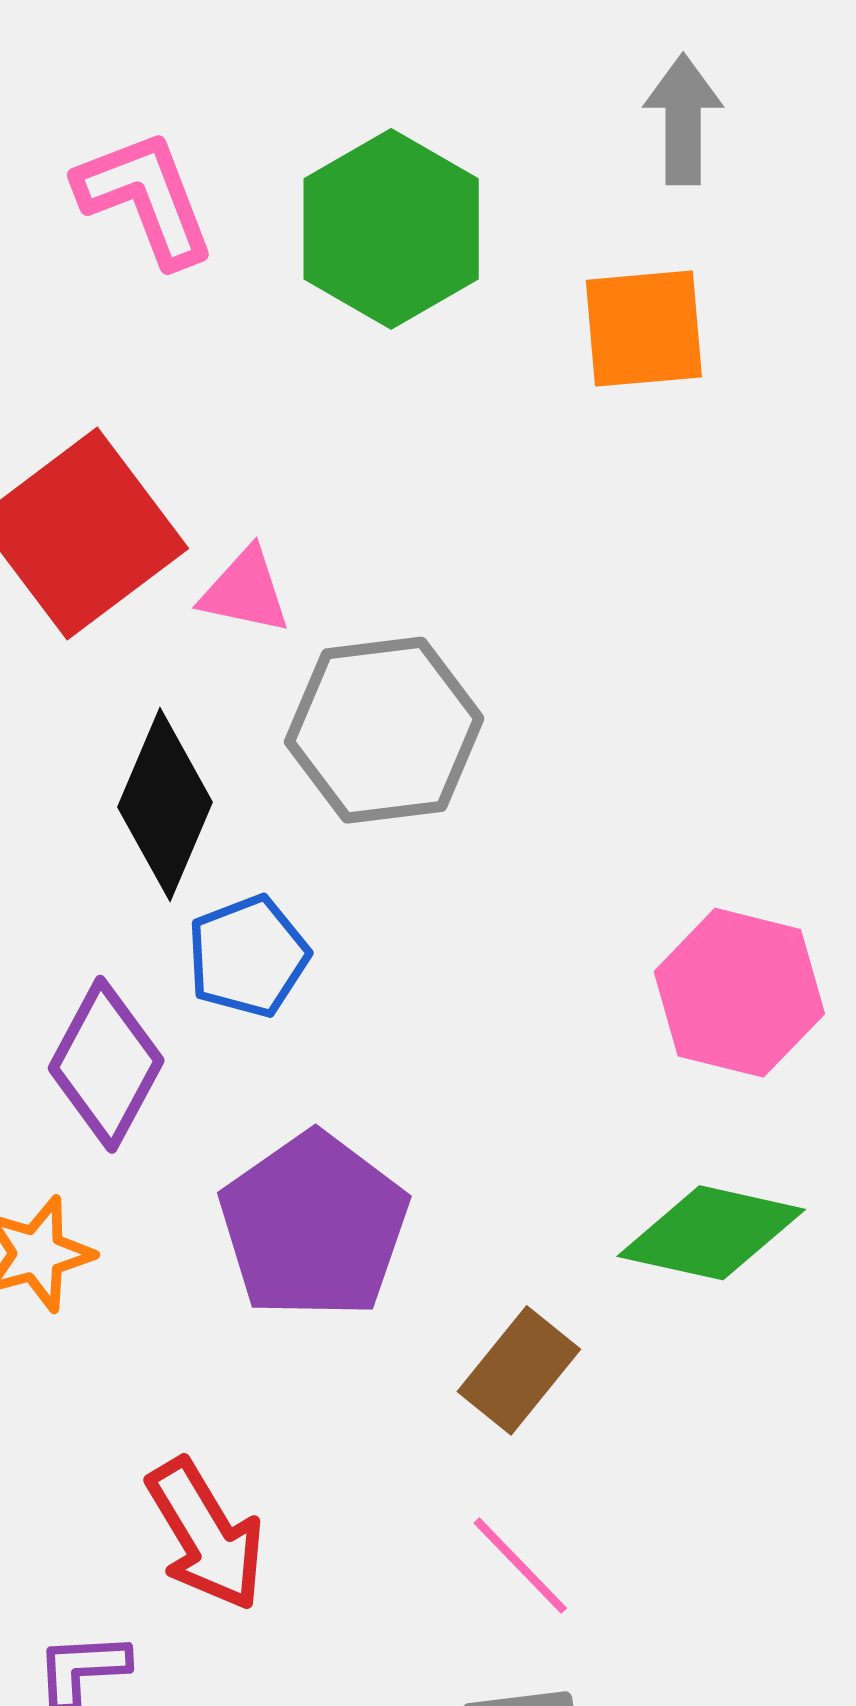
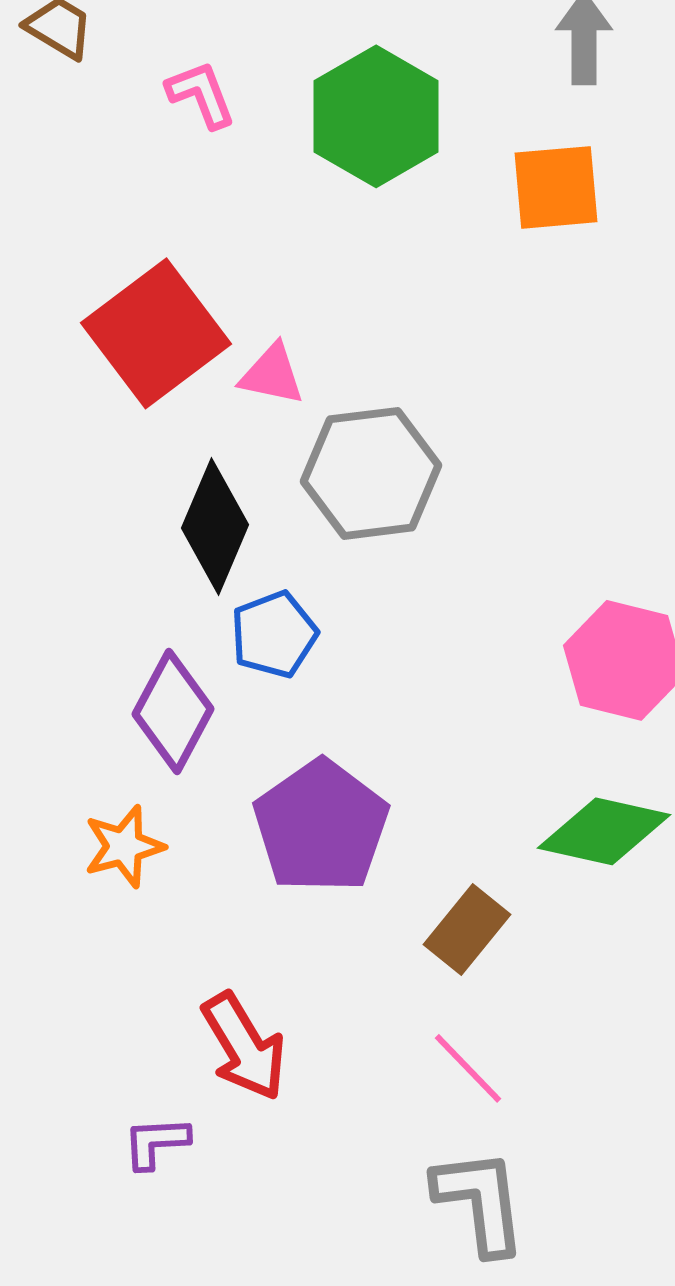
pink L-shape: (145, 198) -> (201, 94), size x0.7

